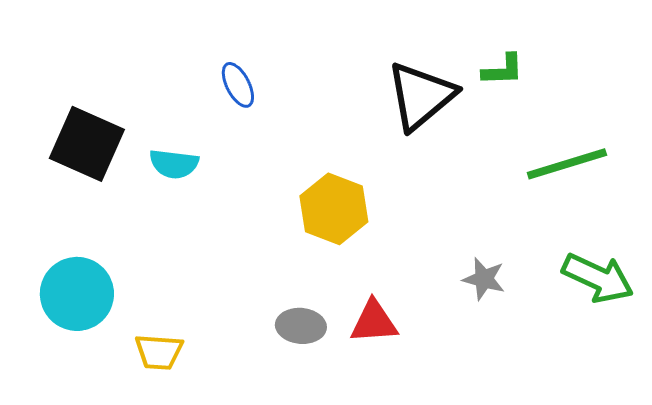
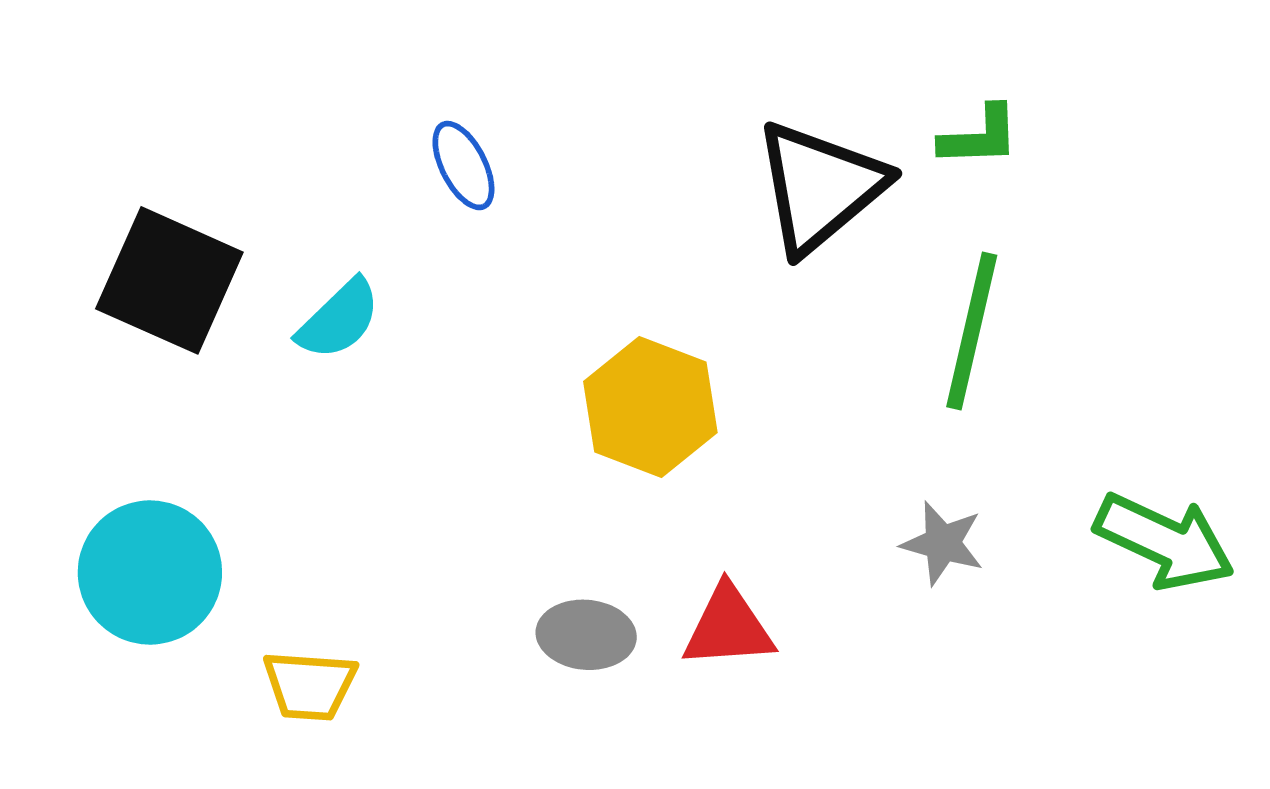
cyan semicircle: (174, 164) -> (339, 319), turned -51
green line: (567, 164) -> (972, 331), moved, turned -60

